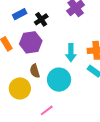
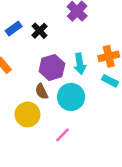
purple hexagon: (31, 42) -> (52, 68), moved

